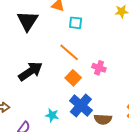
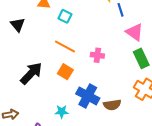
black triangle: (28, 21) -> (18, 25), size x0.7
cyan square: (76, 23) -> (65, 16), turned 32
orange square: (73, 78) -> (65, 72), moved

